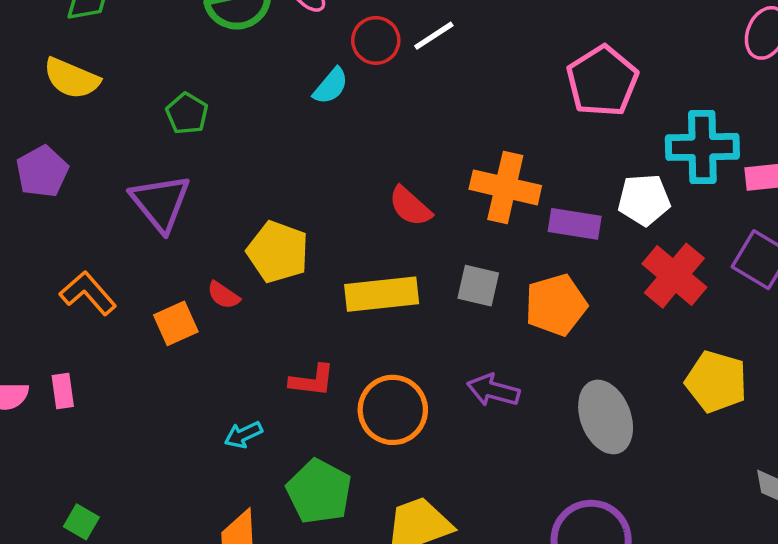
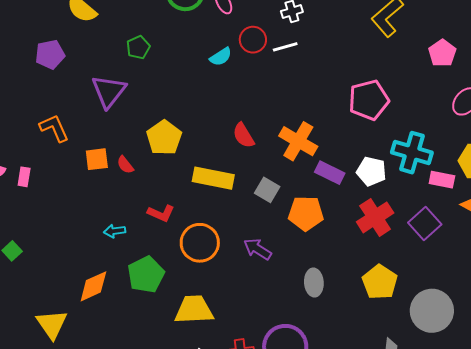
red semicircle: (223, 295) -> (125, 165), moved
gray ellipse: (606, 417) -> (314, 283), size x0.7

